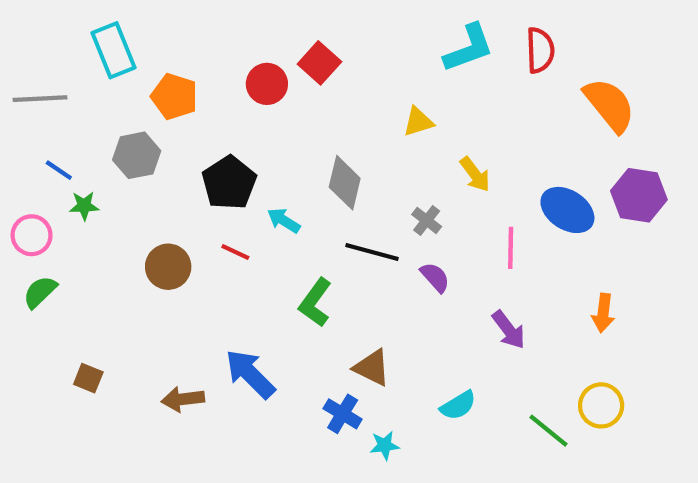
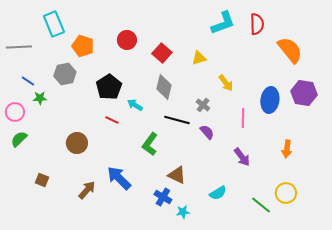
red square: (319, 63) -> (162, 53), moved
blue ellipse: (567, 210) -> (270, 100), turned 65
brown circle: (168, 267) -> (77, 143), moved
brown arrow: (183, 399) -> (87, 190), turned 138

